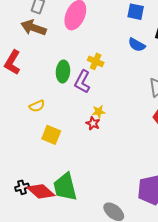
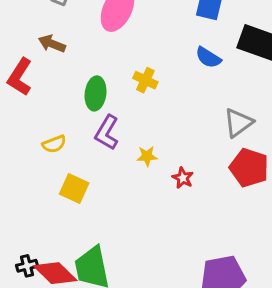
brown arrow: (34, 28) -> (52, 44), moved, size x0.7
purple L-shape: (82, 82) -> (107, 133), moved
red star: (93, 123) -> (183, 178), moved

